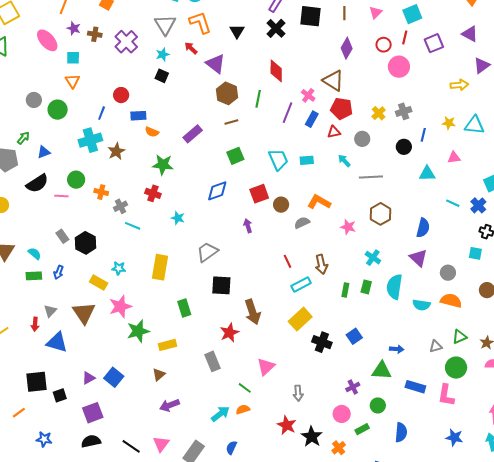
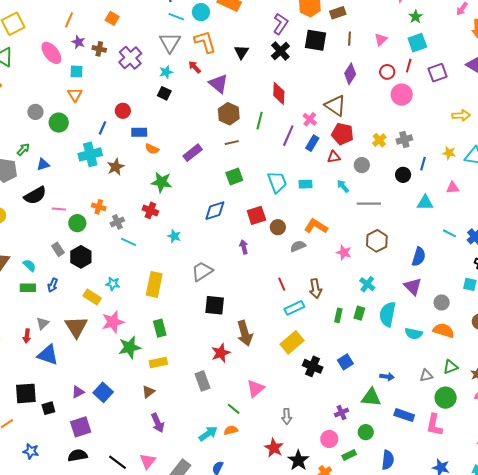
green circle: (76, 180) -> (77, 223), moved
green rectangle: (184, 308) -> (160, 328), moved
purple arrow: (169, 405) -> (158, 423), turned -96

